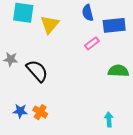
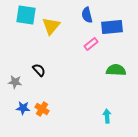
gray star: (11, 59) -> (15, 82), moved
black semicircle: (37, 71) -> (39, 70), size x0.6

